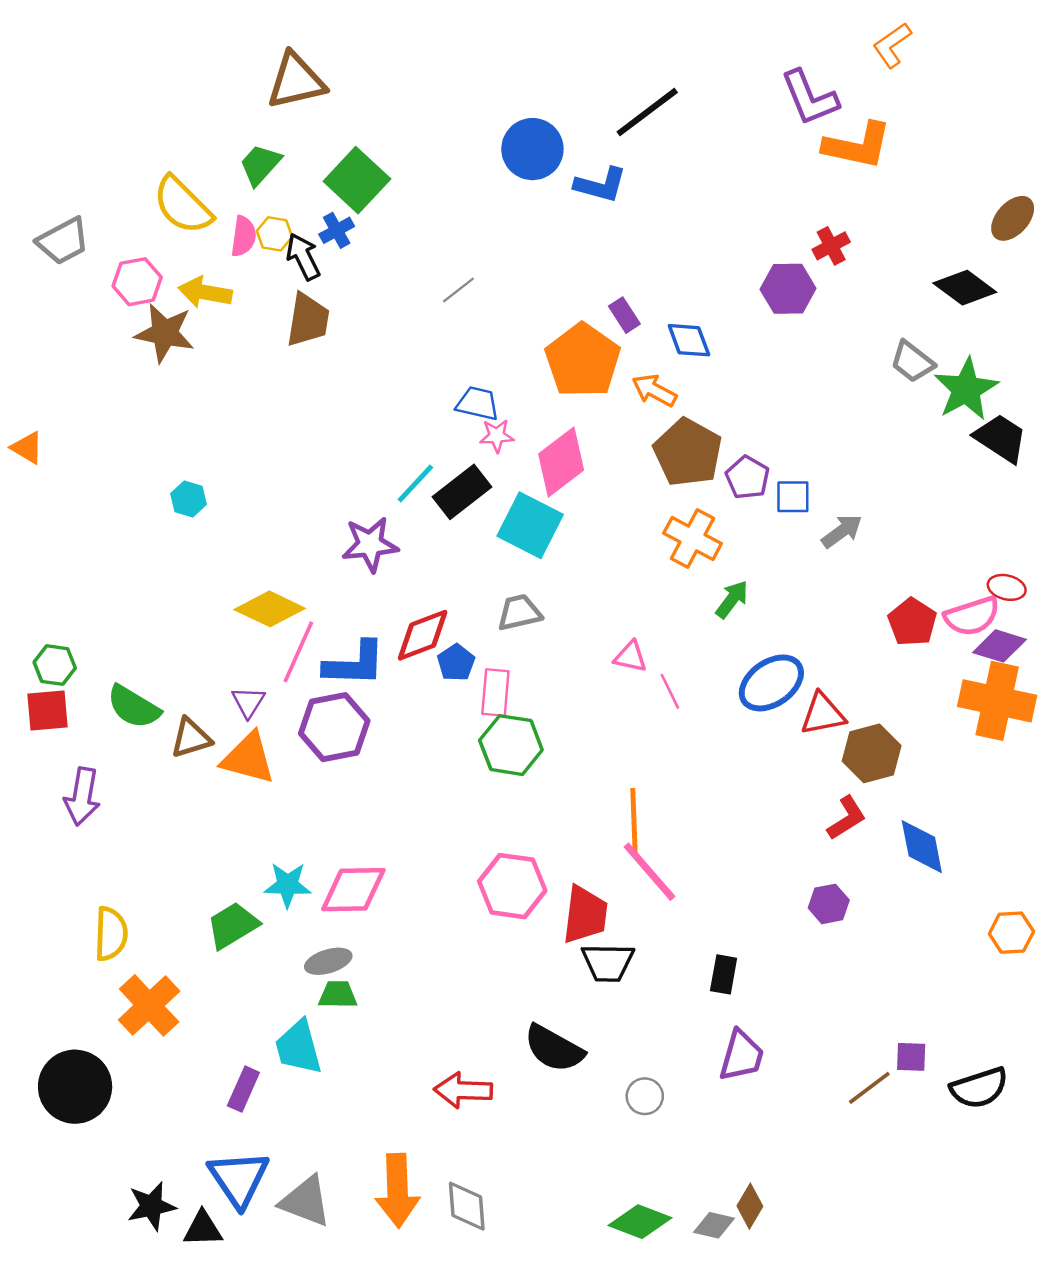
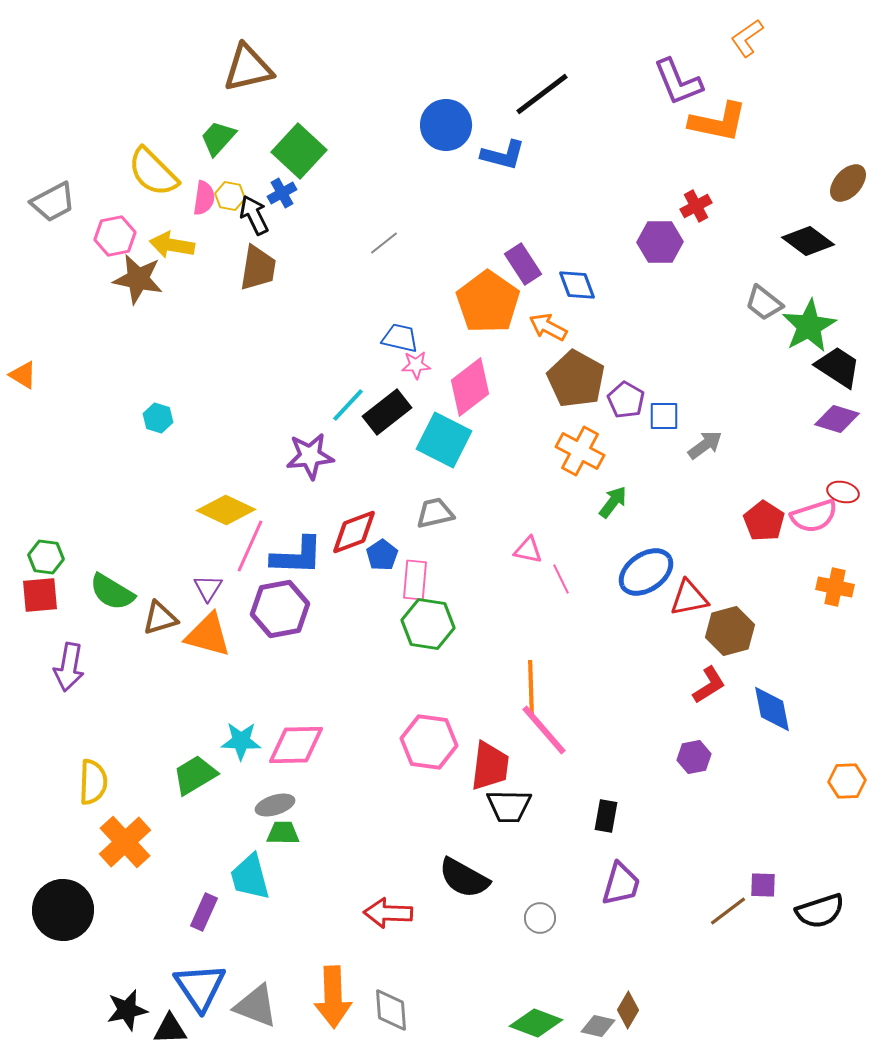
purple rectangle: (624, 315) -> (523, 264), size x1.4
purple diamond: (999, 646) -> (837, 419), moved
orange cross: (997, 701) -> (835, 587), size x0.6

